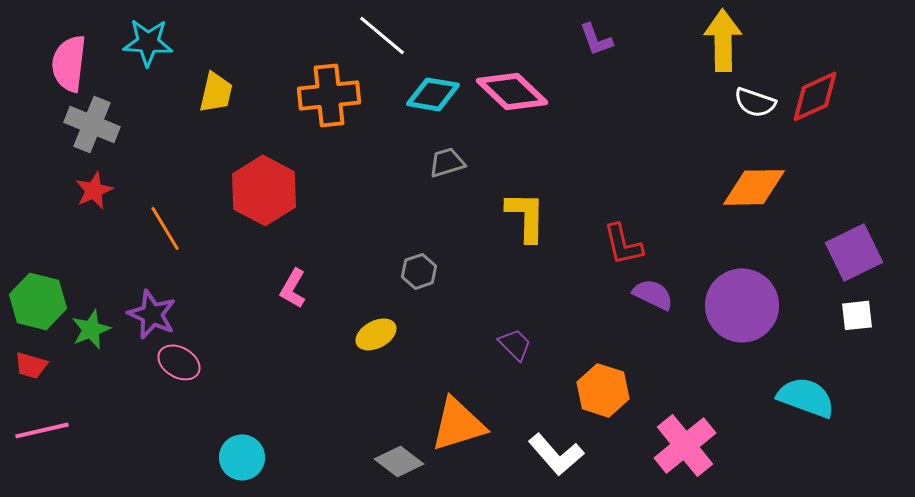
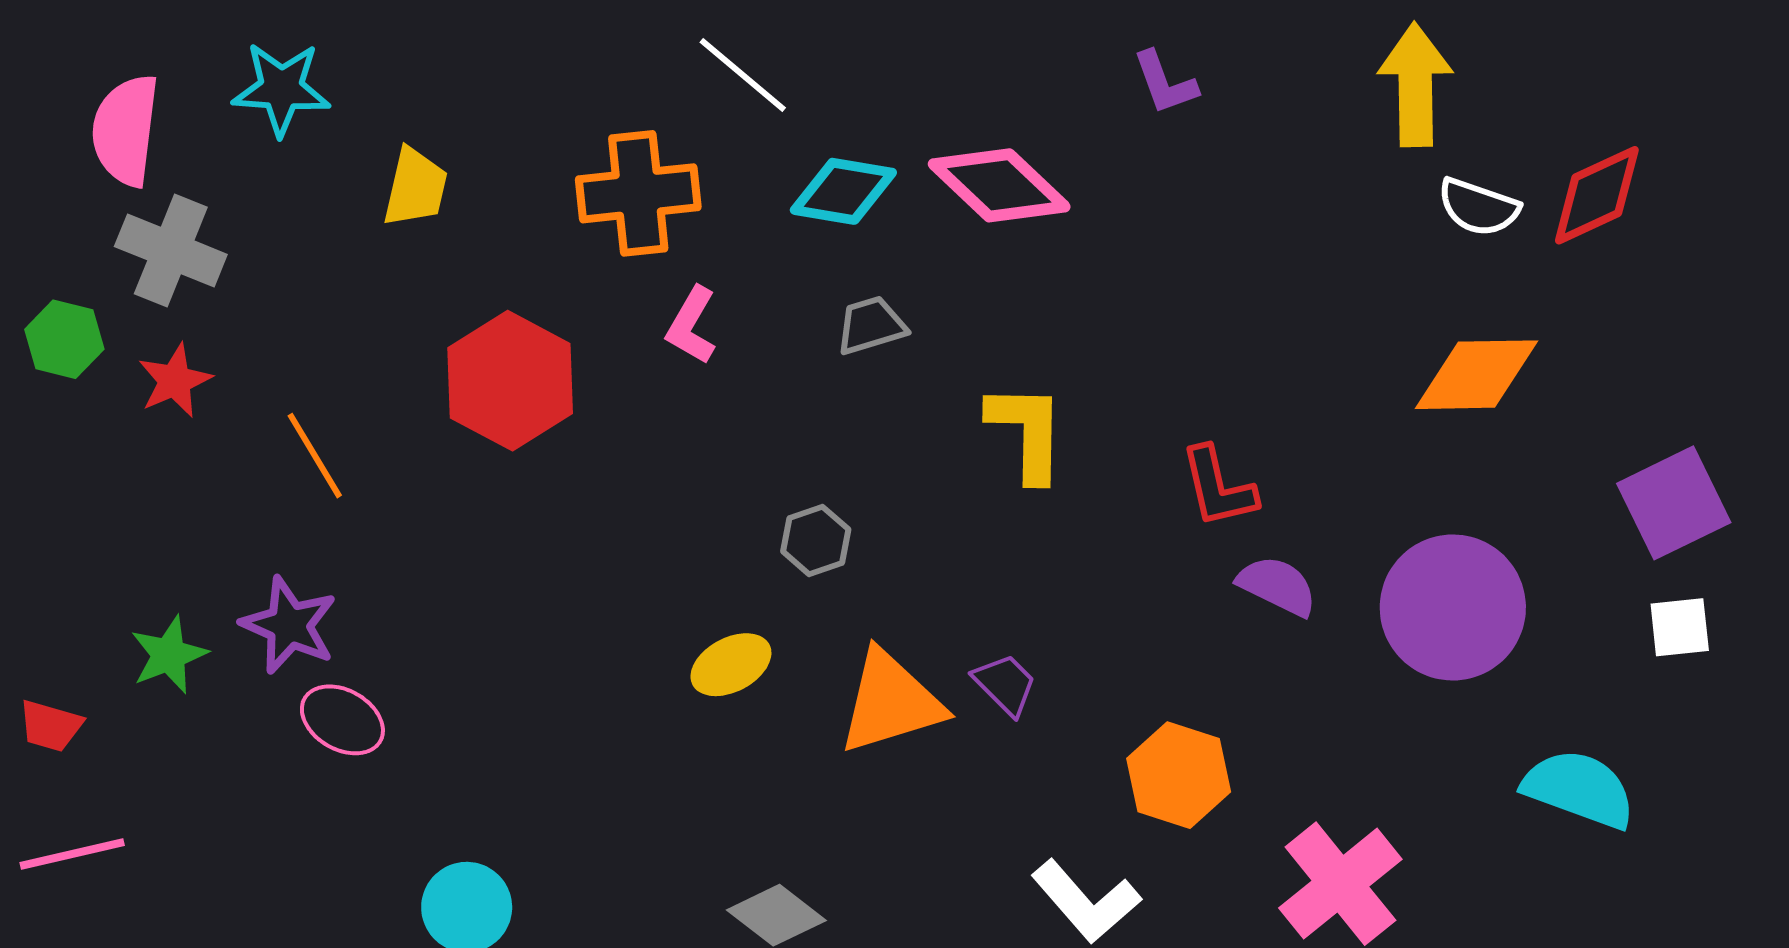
pink L-shape: (293, 288) -> (692, 325), moved
green hexagon: (38, 301) -> (64, 339), moved, size x0.7
orange triangle: (458, 424) -> (891, 702), moved

